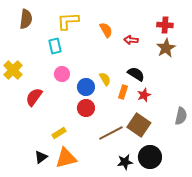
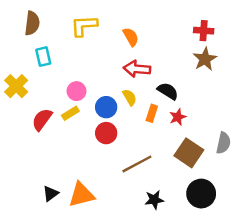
red arrow: (131, 40) -> (137, 69), moved, size x1.5
cyan rectangle: (55, 46) -> (43, 57), moved
brown square: (139, 125) -> (189, 153), moved
yellow rectangle: (59, 133) -> (70, 113), moved
black circle: (150, 157) -> (201, 194), moved

